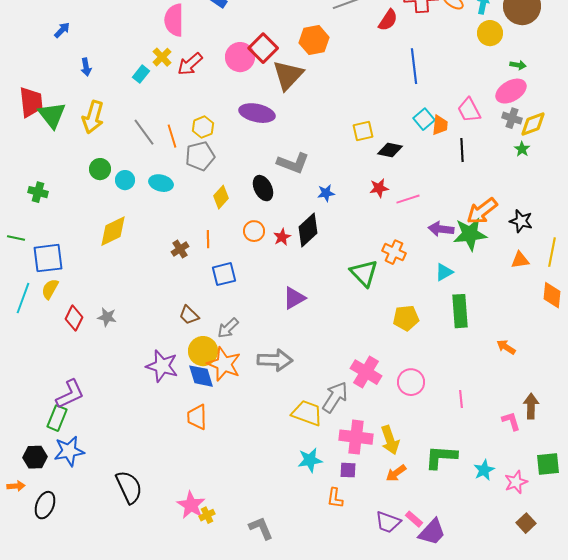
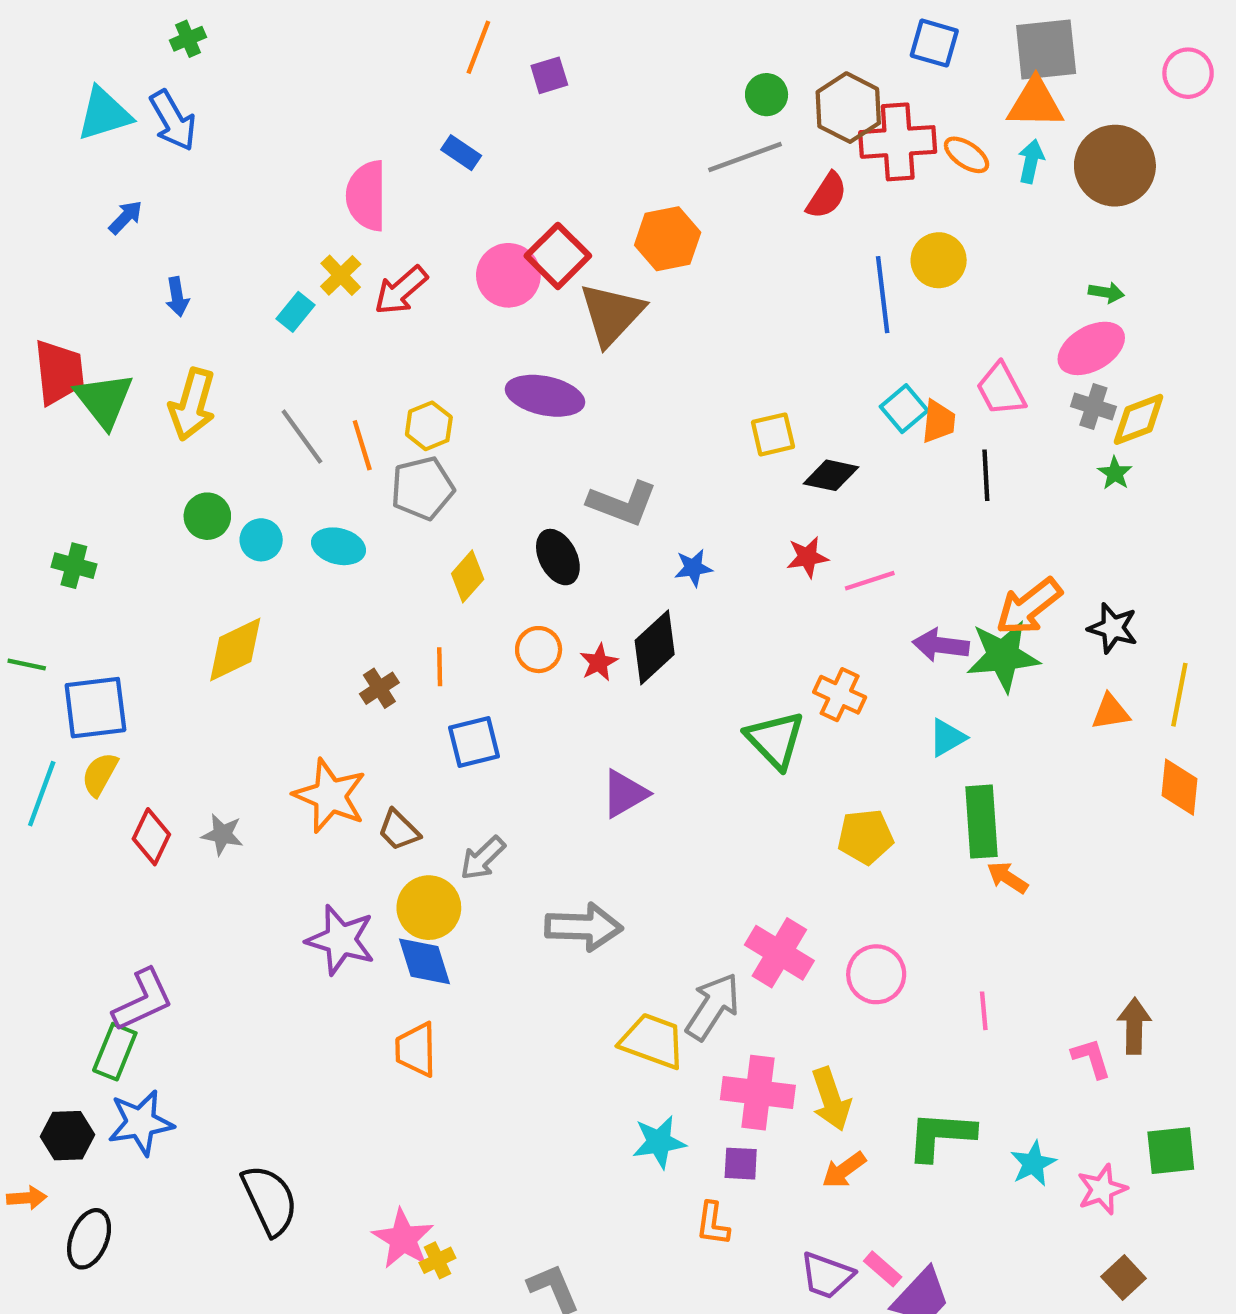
yellow circle: (490, 33) -> (939, 260), moved
orange arrow: (506, 347) -> (1007, 877), moved
orange star: (224, 364) -> (330, 796), moved

